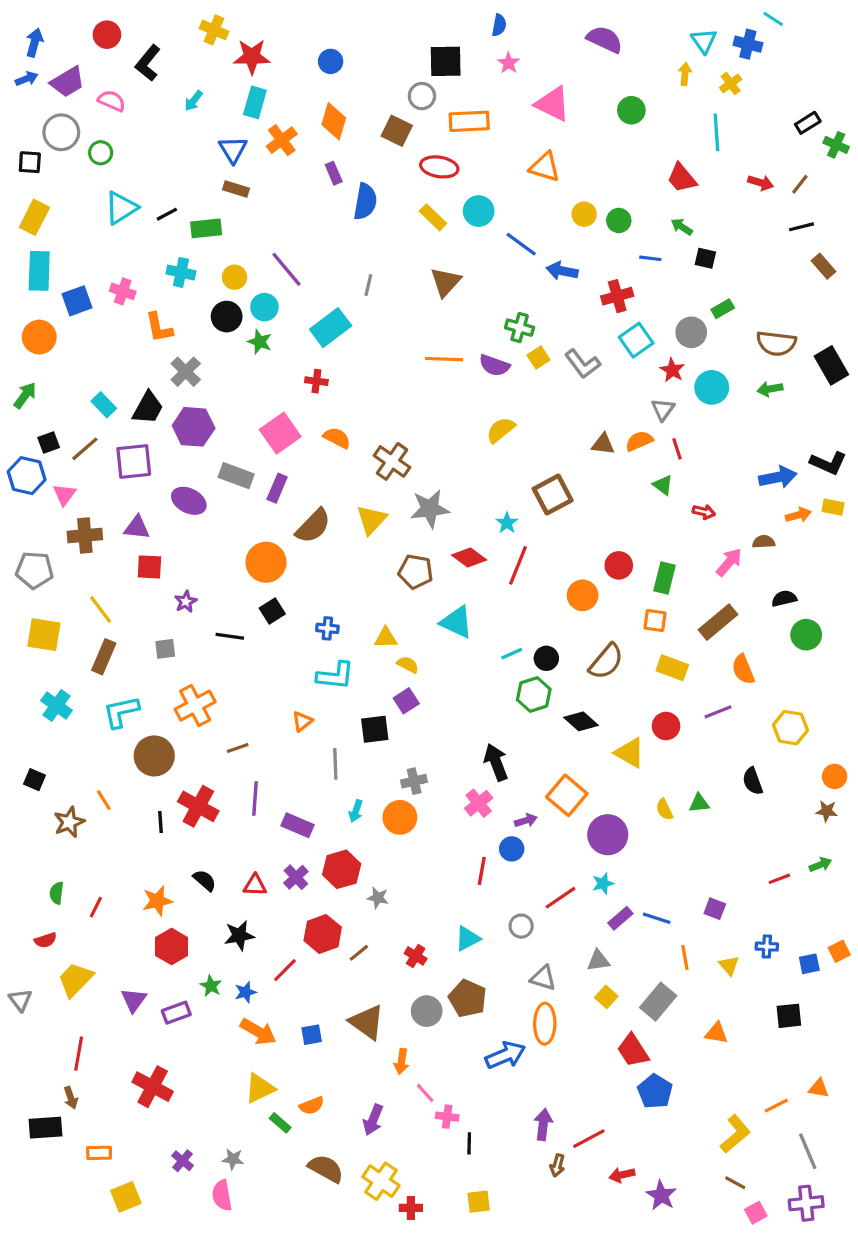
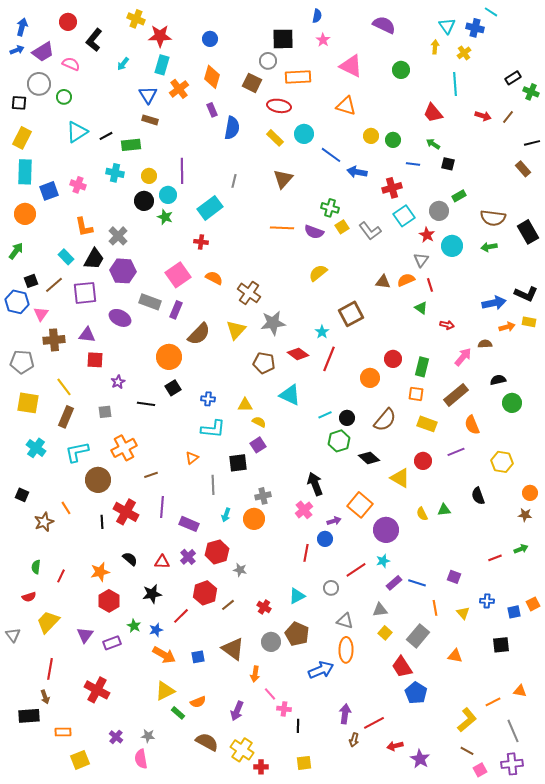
black line: (801, 227) -> (532, 143), moved
purple line: (286, 269) -> (182, 171), turned 40
orange L-shape: (159, 328) -> (84, 227), moved

